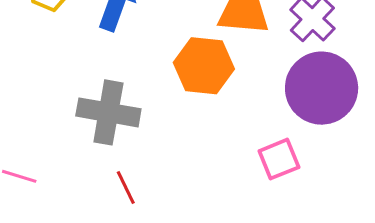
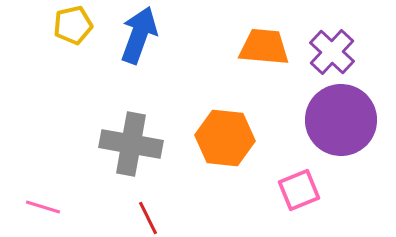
orange hexagon: (204, 66) -> (225, 138), moved

